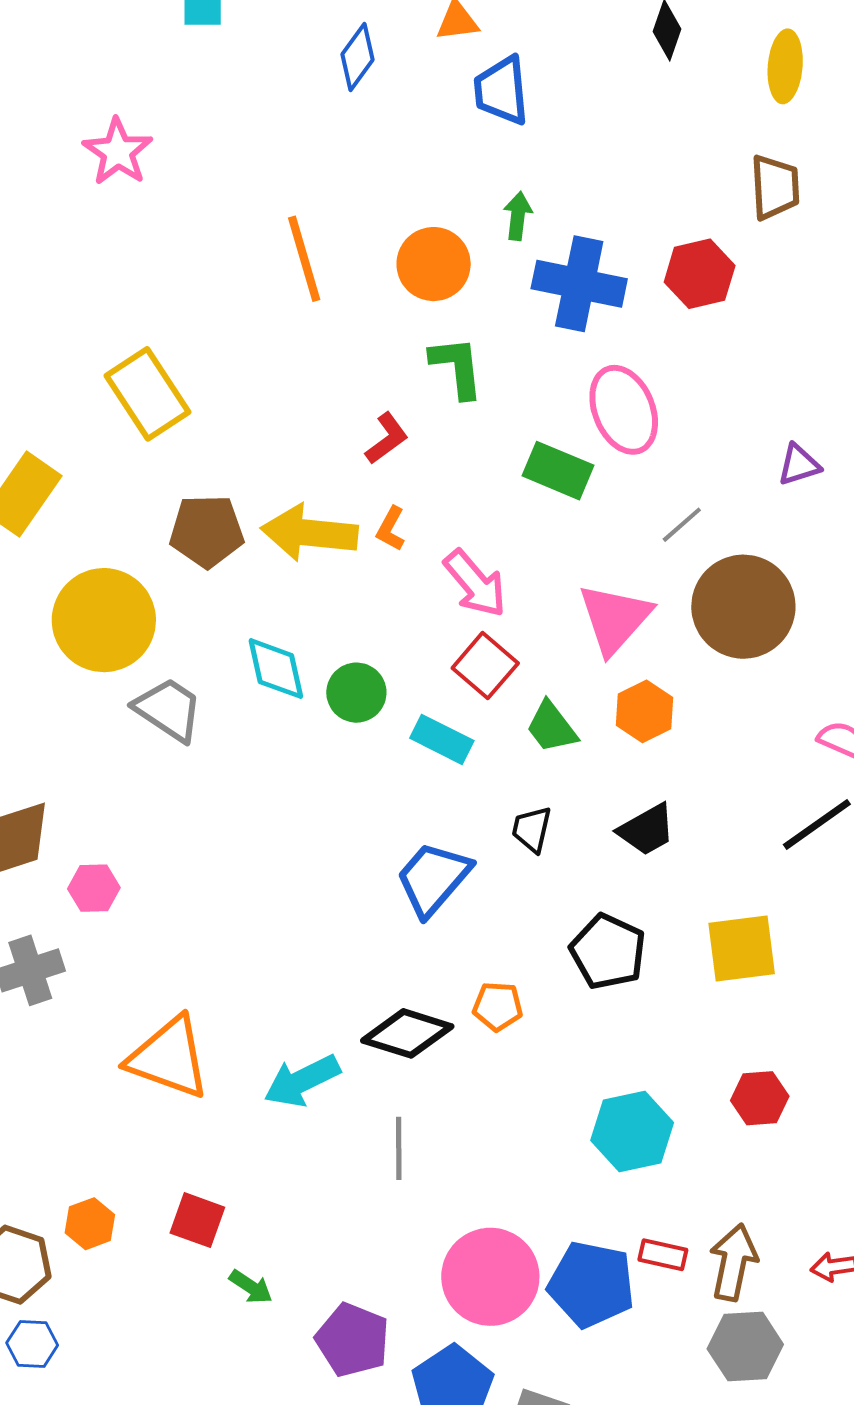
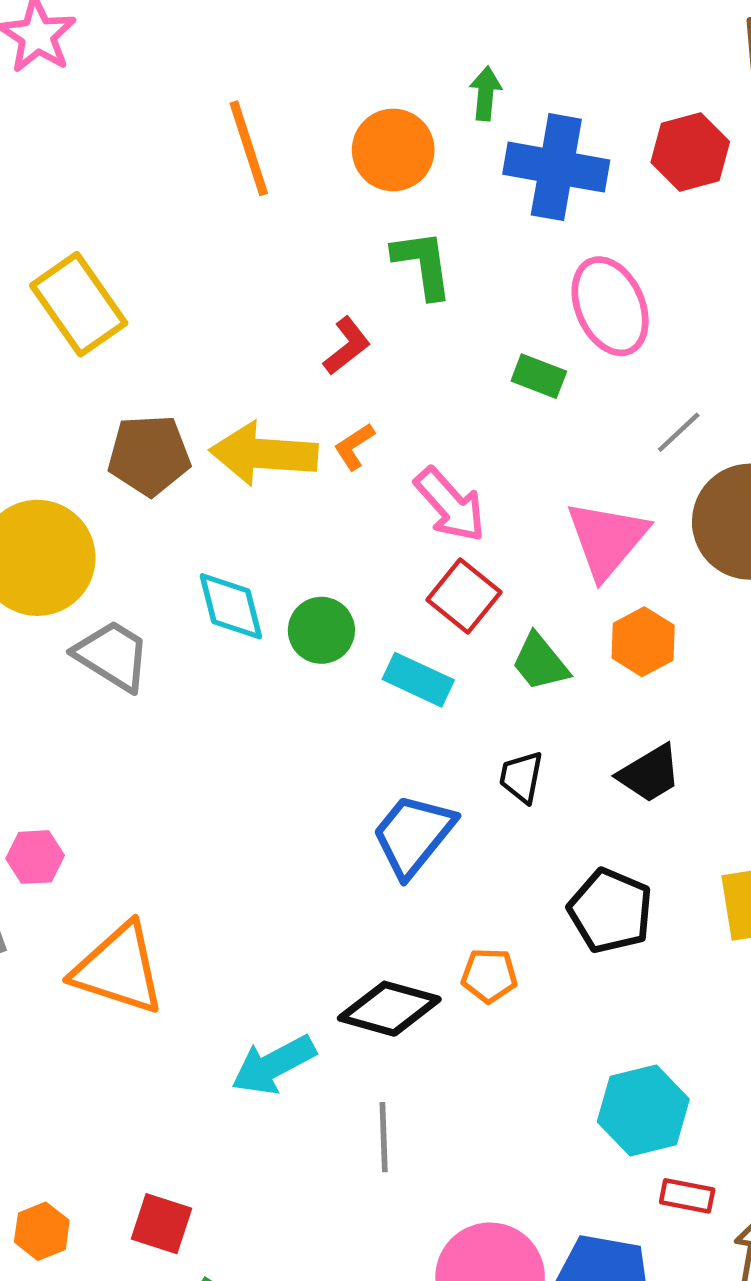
green rectangle: (558, 471) -> (539, 376), size x0.7
orange L-shape: (391, 529) -> (354, 446), turned 30
orange triangle: (169, 1058) -> (119, 969), moved
red rectangle: (663, 1255) -> (687, 1196), moved

